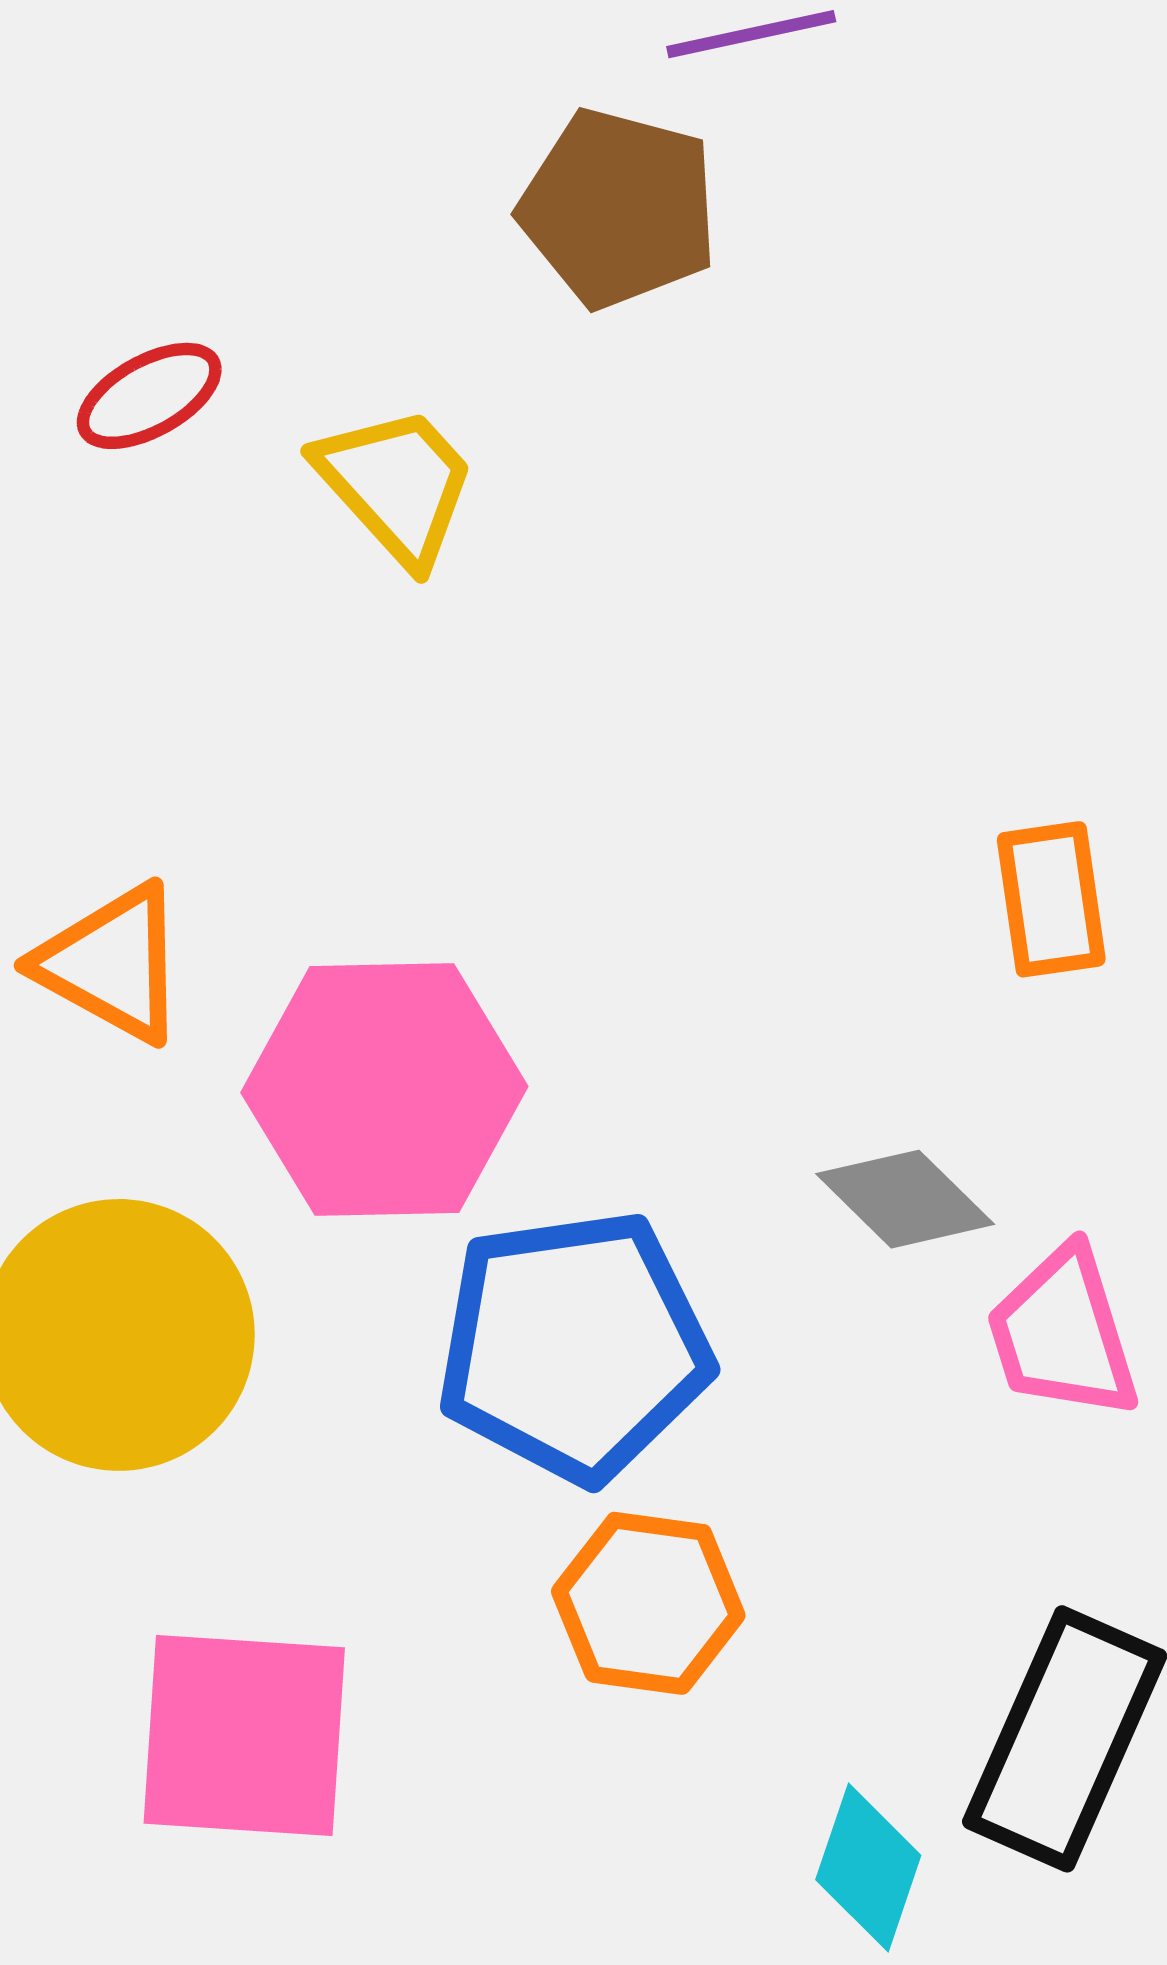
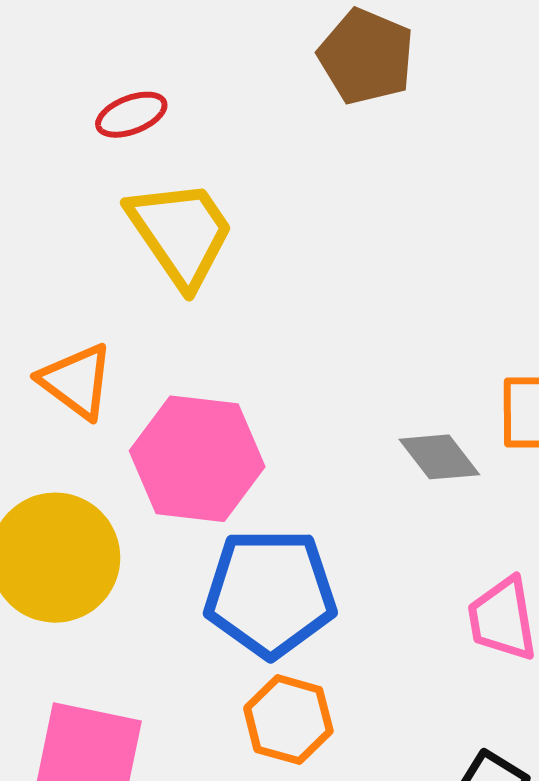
yellow trapezoid: (396, 485) -> (181, 233), moved, size x1.4
gray diamond: (905, 1199) -> (439, 457), moved

